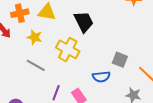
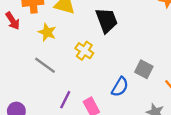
yellow cross: (68, 49) -> (84, 51), size x0.7
blue semicircle: (101, 77) -> (120, 87), turned -60

